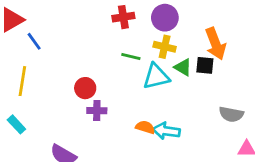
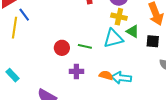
green line: (131, 57) -> (85, 46), moved
black square: (205, 65) -> (153, 41), moved
yellow line: (22, 81) -> (15, 28), moved
purple cross: (97, 111) -> (76, 71), moved

